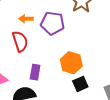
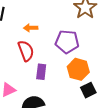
purple pentagon: (53, 23) -> (67, 42), moved
purple rectangle: (35, 72) -> (41, 72), moved

